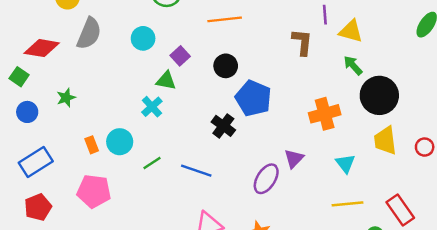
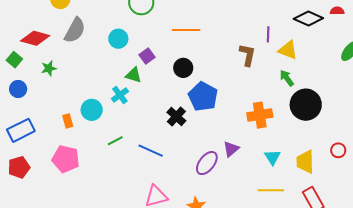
green star: (66, 98) -> (49, 68), moved
yellow trapezoid: (385, 141) -> (305, 162), moved
cyan circle: (120, 142) -> (92, 110), moved

